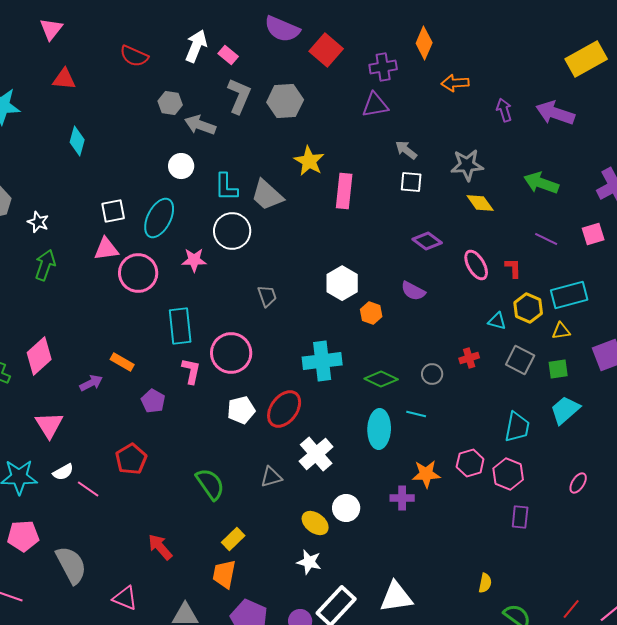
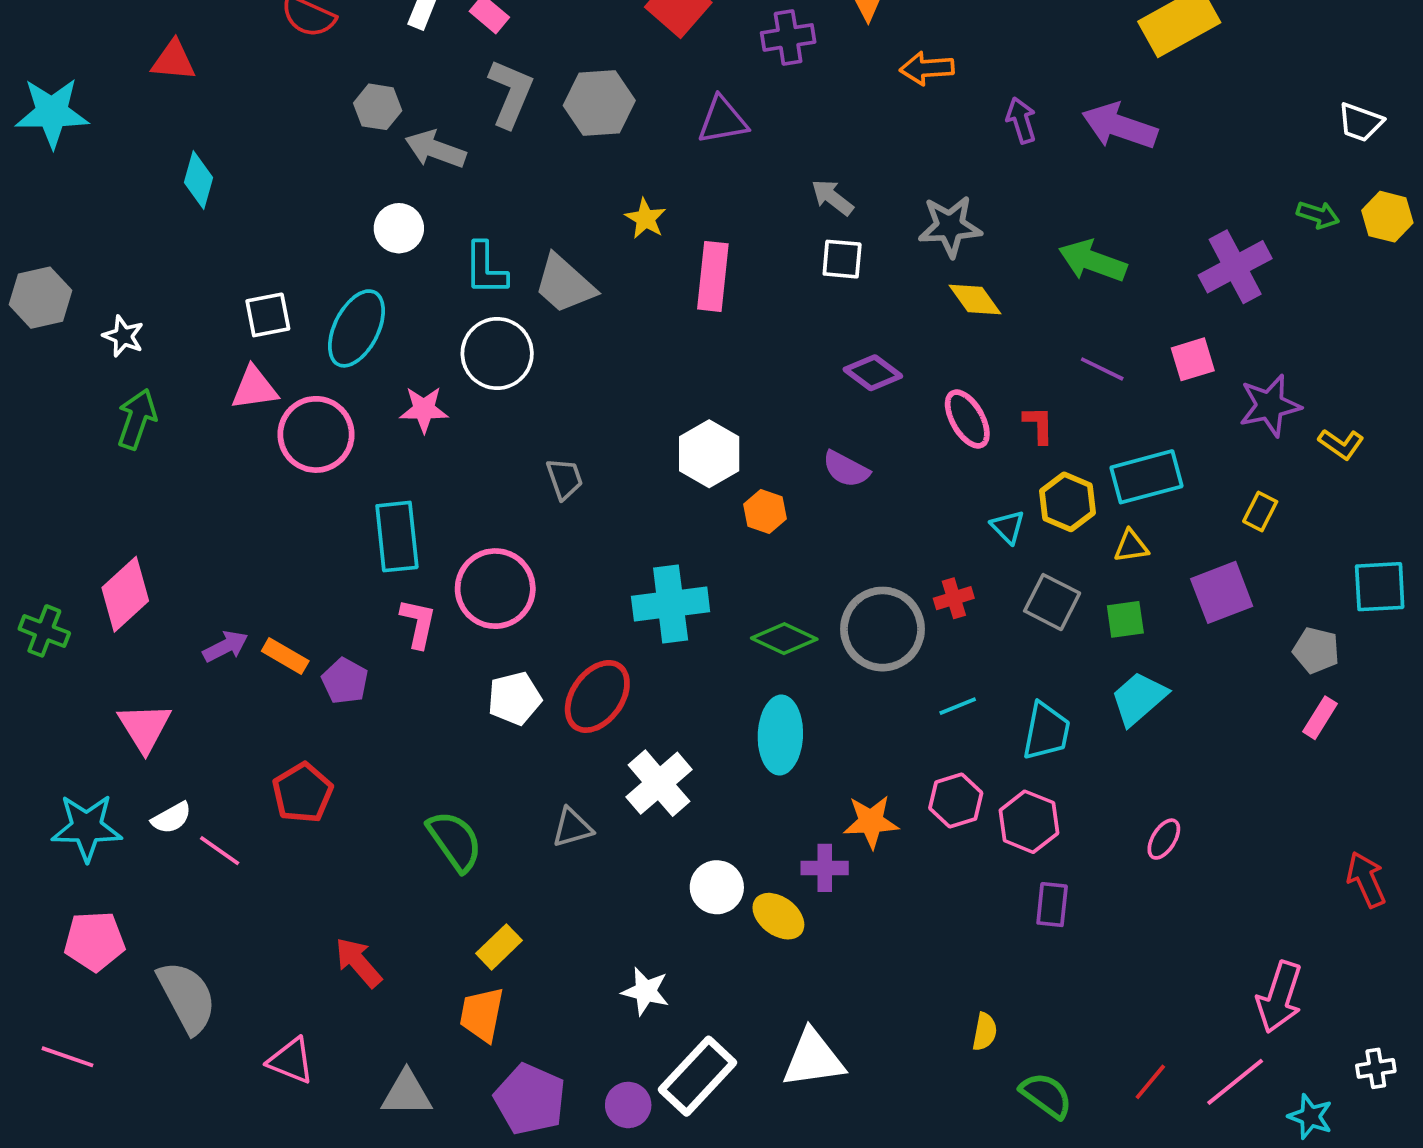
purple triangle: (375, 105) -> (723, 120), moved
yellow star: (309, 161) -> (646, 219), size x0.7
cyan triangle: (497, 321) -> (1008, 527), turned 30
orange rectangle: (122, 362) -> (285, 656), moved
gray circle: (432, 374) -> (883, 629), size x2.0
cyan line: (416, 414) -> (958, 706), moved, turned -36
yellow ellipse: (315, 523) -> (778, 916), moved

